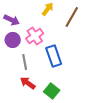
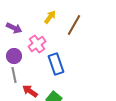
purple circle: (13, 40) -> (14, 56), moved
gray line: (25, 62) -> (14, 75), moved

